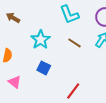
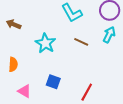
blue square: (44, 68) -> (53, 82), moved

